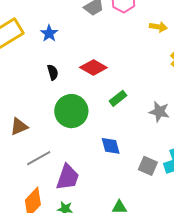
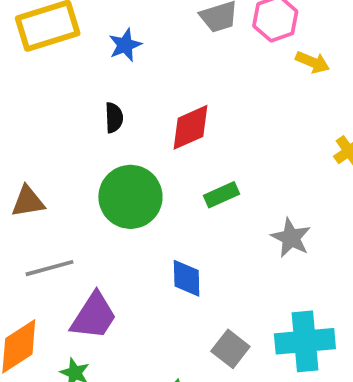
yellow arrow: (158, 27) -> (312, 62), moved
red diamond: (93, 68) -> (190, 127), turned -68
gray square: (148, 166) -> (230, 349), moved

